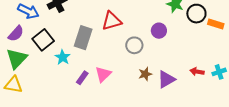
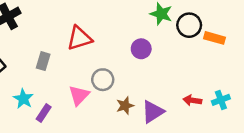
gray rectangle: (83, 38) -> (43, 61), size x0.6
gray circle: (134, 45) -> (103, 80), moved
cyan star: (63, 57) -> (23, 99), moved
pink triangle: (103, 74) -> (79, 95), moved

